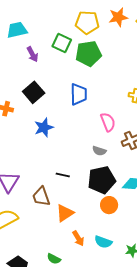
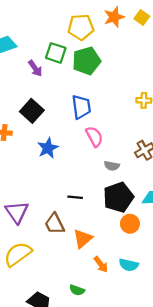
purple arrow: (32, 54) -> (35, 68), moved
pink semicircle: (108, 122) -> (94, 137), moved

